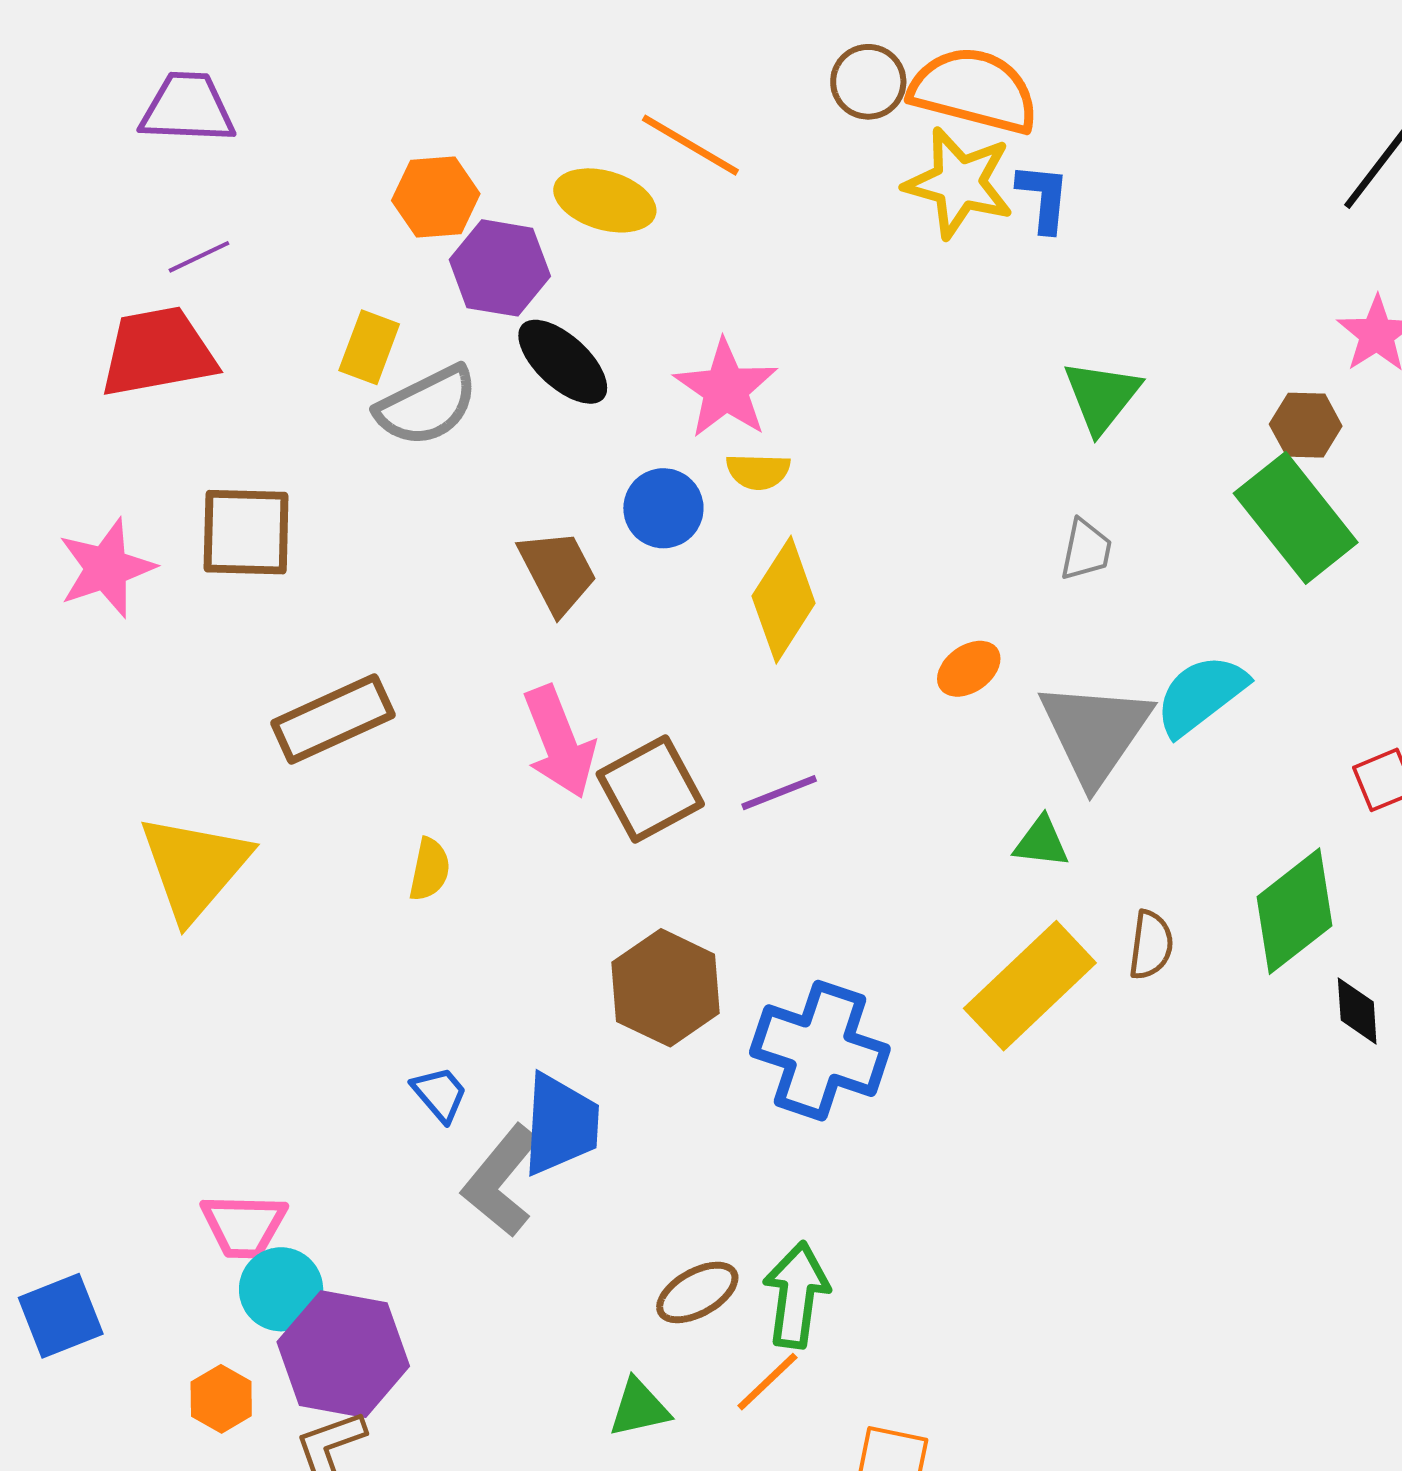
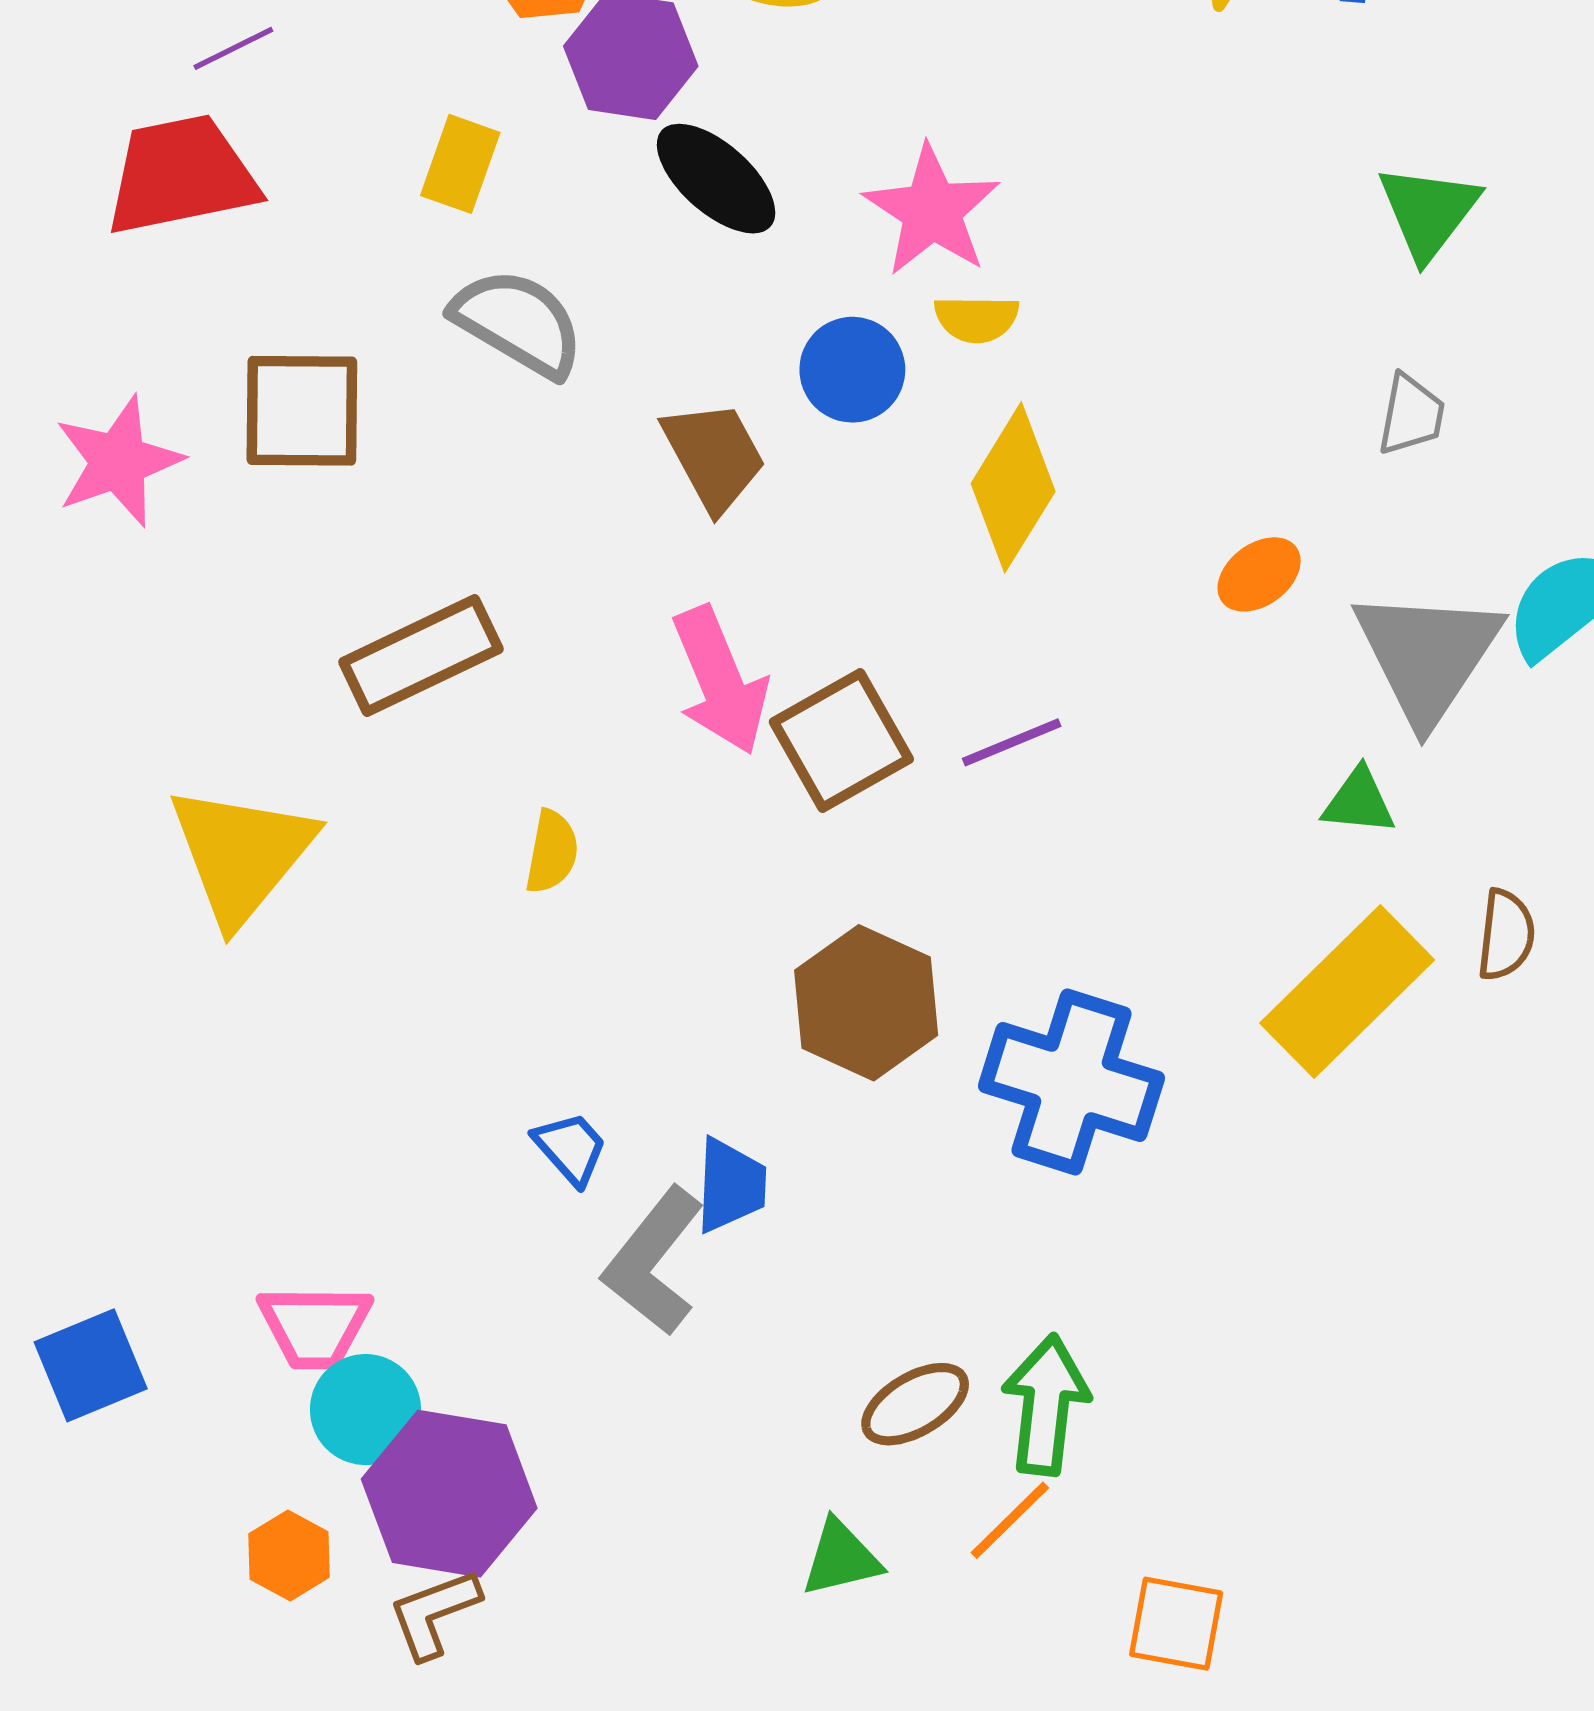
gray semicircle: (427, 406) -> (518, 323), moved, turned -122
blue trapezoid: (560, 1124) -> (731, 1185), size x0.7
blue square: (61, 1316) -> (91, 1365), moved

